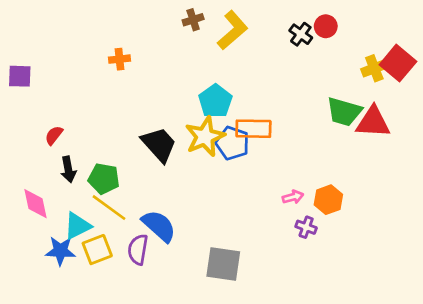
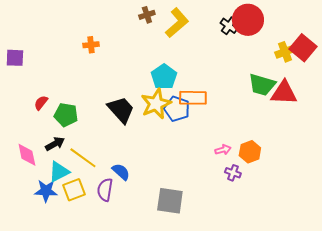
red circle: (326, 26) -> (248, 20), size x1.8
black arrow: (68, 169) -> (55, 144), moved, turned -108
green pentagon: (104, 179) -> (66, 115), moved
blue semicircle: (159, 226) -> (121, 172), size x0.7

